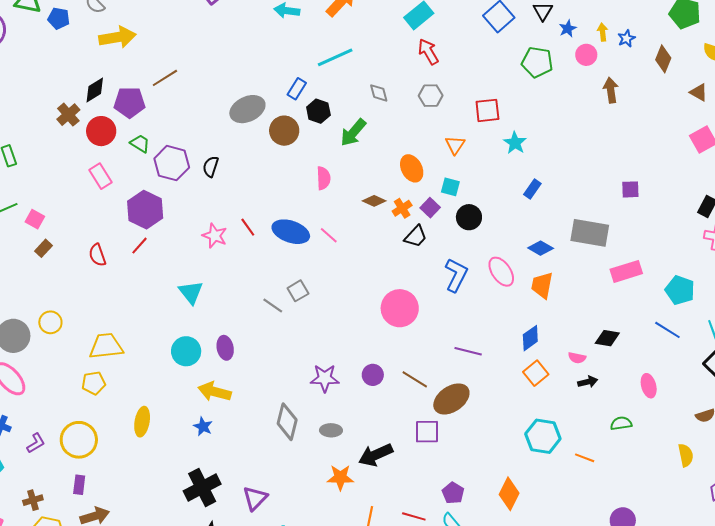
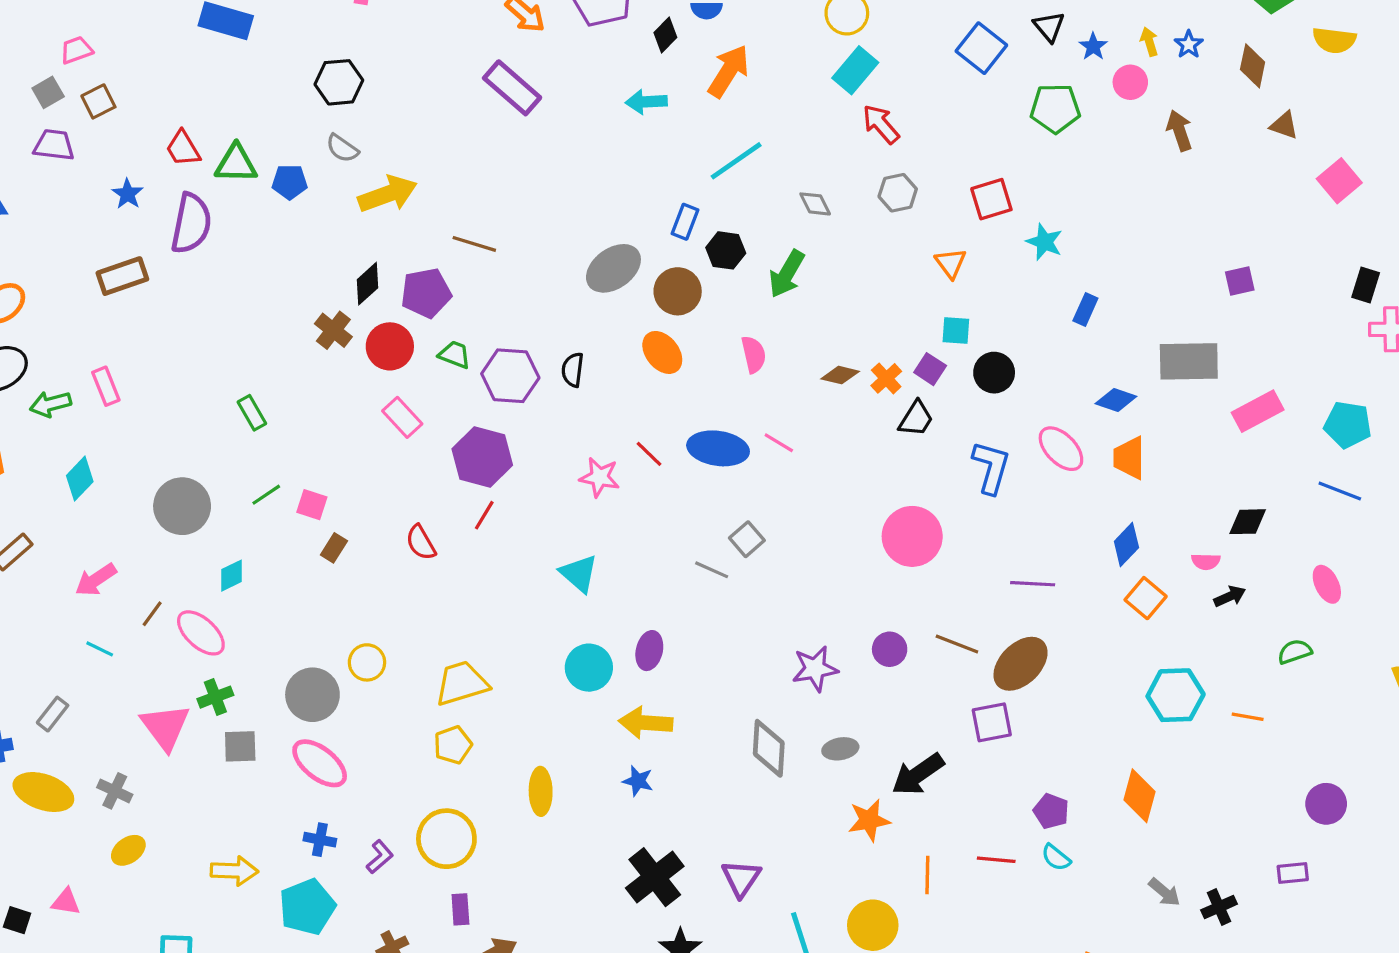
brown line: (165, 78) -> (474, 244), turned 60
brown triangle: (699, 92) -> (1284, 125), moved
orange ellipse: (412, 168) -> (662, 352), moved
purple ellipse: (225, 348) -> (649, 651), turned 35

